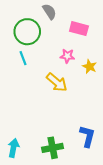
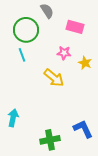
blue L-shape: (87, 136) -> (83, 129), turned -40
cyan arrow: (13, 148) -> (13, 118), moved

